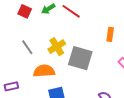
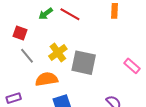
red square: (25, 11) -> (20, 33), moved
orange rectangle: (110, 34) -> (115, 11), moved

